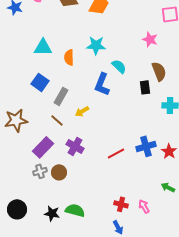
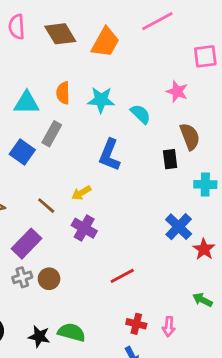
orange semicircle: (69, 57) -> (63, 93), moved
cyan semicircle: (119, 66) -> (141, 114), moved
gray rectangle: (61, 96) -> (52, 134), moved
purple cross: (75, 146) -> (84, 228), moved
blue cross: (146, 146) -> (179, 227), moved, turned -30
red line: (116, 153) -> (122, 276), moved
pink arrow: (144, 206) -> (169, 327), turned -144

